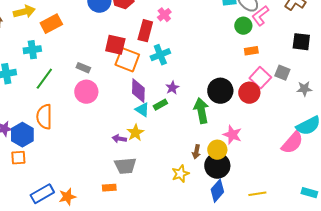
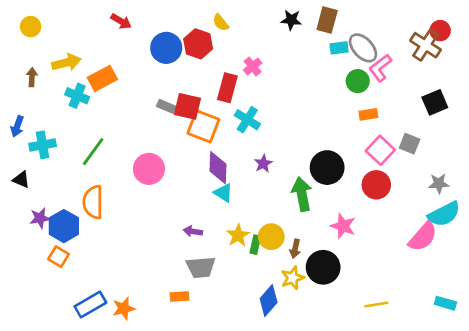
black square: (301, 42) -> (435, 102), turned -30
cyan cross: (32, 50) -> (77, 96), moved, turned 30
cyan cross: (160, 55) -> (247, 120), turned -36
gray rectangle: (83, 68) -> (166, 106), moved
gray star: (304, 89) -> (439, 184), moved
red circle: (249, 93) -> (376, 185), moved
green rectangle: (160, 105) -> (255, 245), moved, turned -48
yellow star: (135, 133) -> (238, 235), moved
yellow circle: (217, 150) -> (271, 237), moved
orange square: (18, 158) -> (59, 257), turned 35
yellow star: (180, 174) -> (293, 278), moved
blue diamond: (217, 191) -> (269, 301), moved

